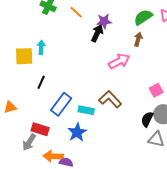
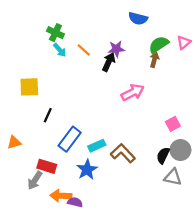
orange line: (76, 12) -> (84, 50), moved
brown arrow: (138, 39) -> (154, 60), moved
cyan arrow: (41, 47) -> (60, 50), moved, turned 136
brown L-shape: (110, 99) -> (123, 153), moved
cyan rectangle: (86, 110) -> (97, 146), turned -35

